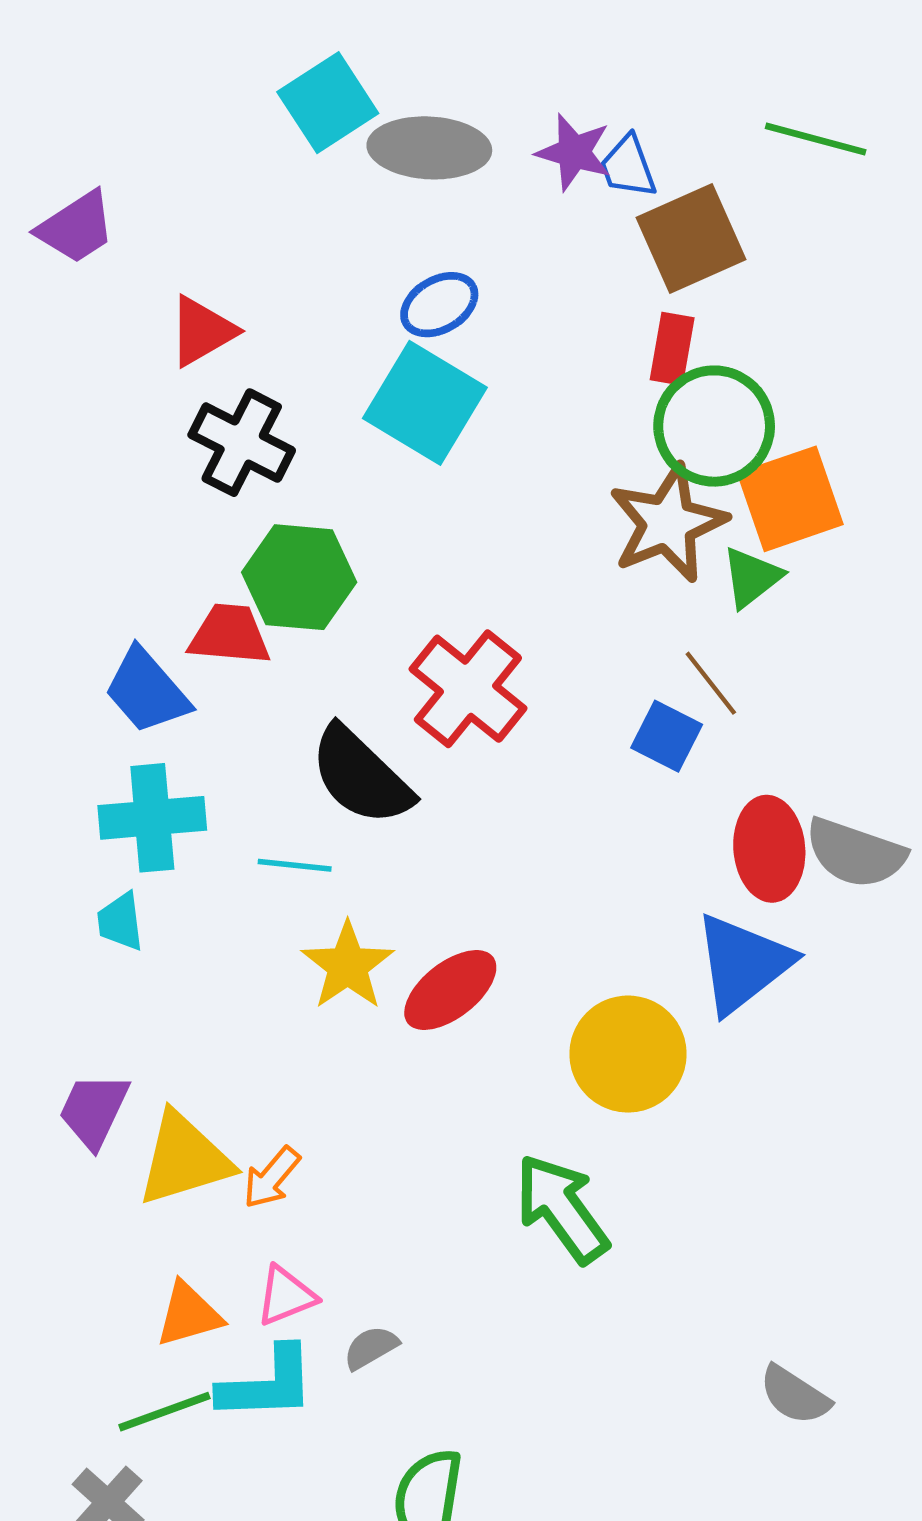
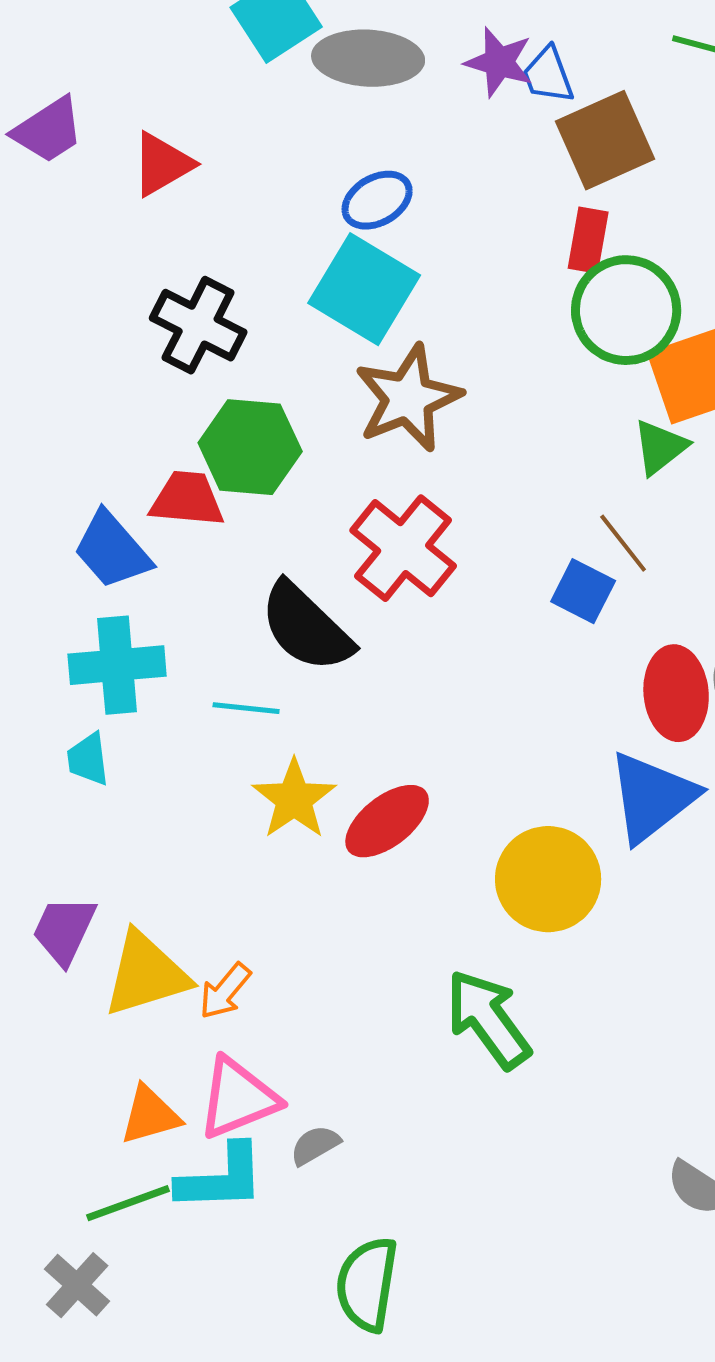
red triangle: (202, 331) -> (162, 164), moved
brown star: (668, 523) -> (408, 398), moved
pink triangle: (286, 1296) -> (238, 1098), size x1.5

